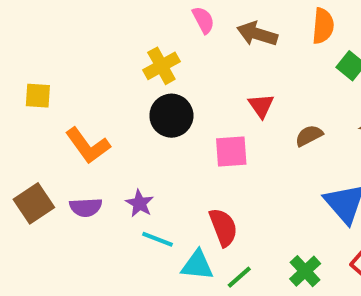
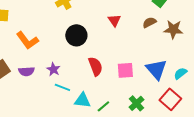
black circle: (171, 116) -> (76, 35), moved
brown semicircle: (309, 136) -> (149, 22), moved
pink square: (231, 152) -> (125, 70), moved
red semicircle: (223, 227) -> (95, 66), moved

